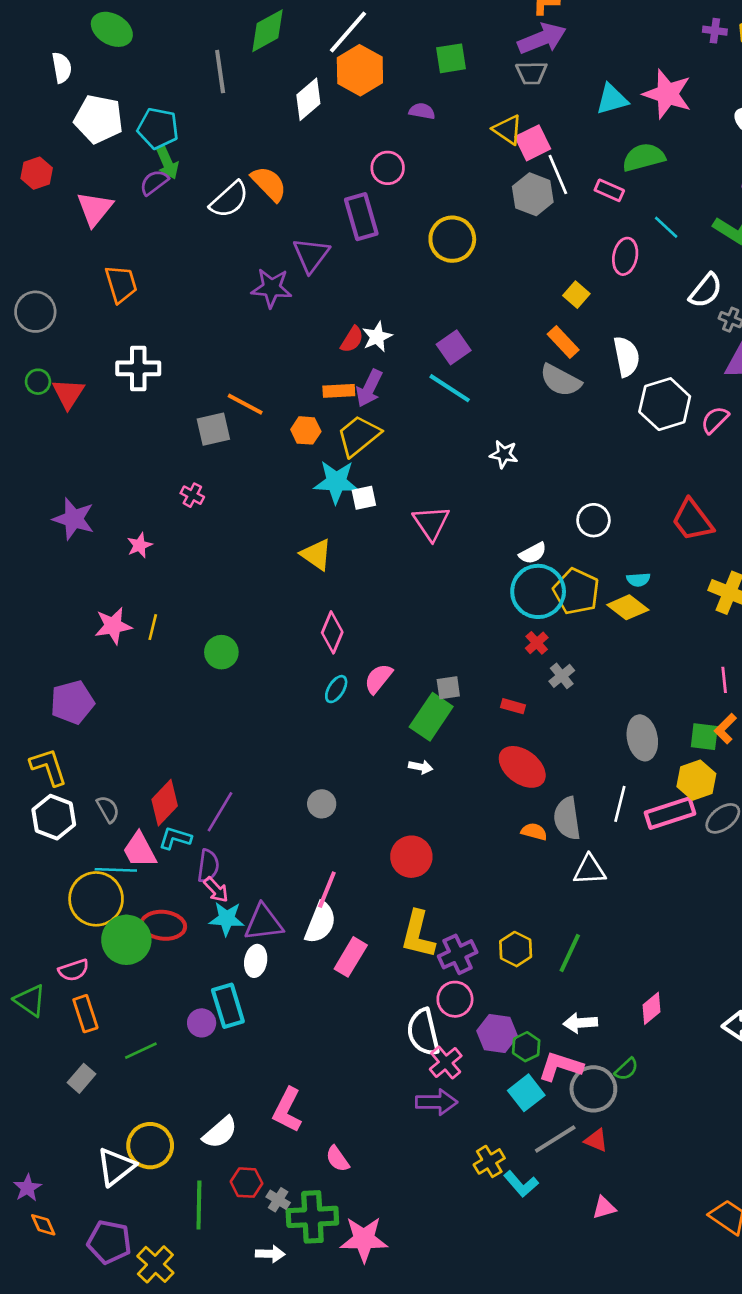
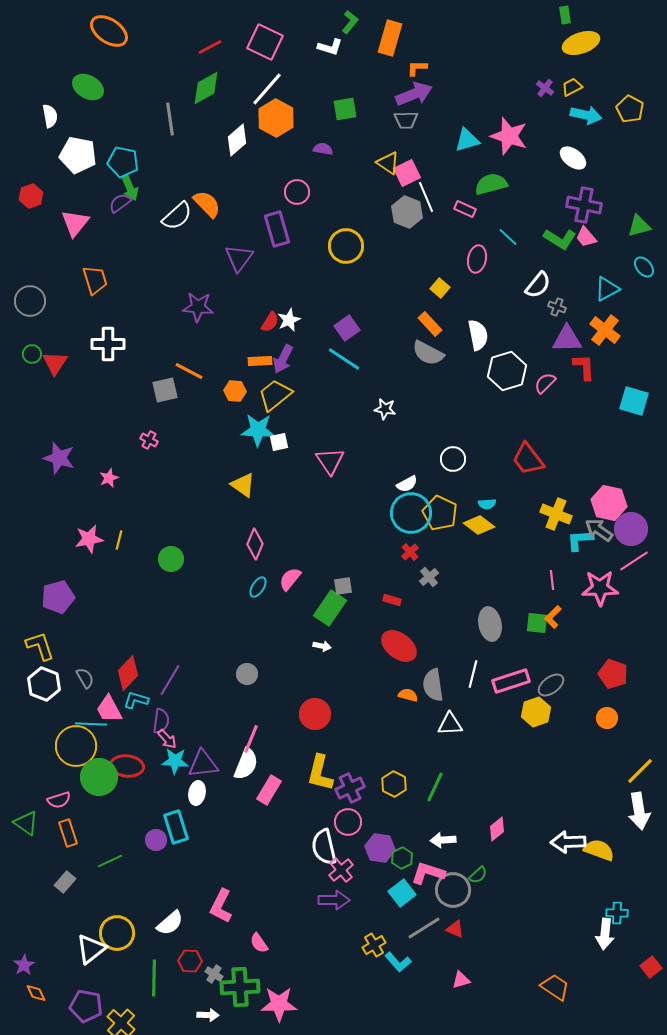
purple cross: (715, 31) -> (545, 88), turned 30
purple star: (272, 288) -> (198, 307), moved
yellow hexagon: (696, 780) -> (536, 712), moved

